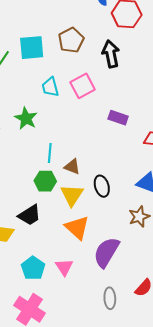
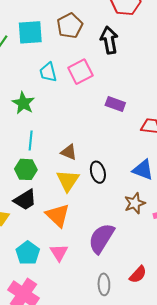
cyan line: (50, 153) -> (31, 140), moved
green hexagon: (45, 181) -> (26, 169), moved
orange triangle: (77, 228) -> (58, 215), moved

